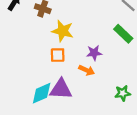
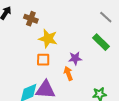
orange arrow: (87, 70) -> (68, 73), turned -136

